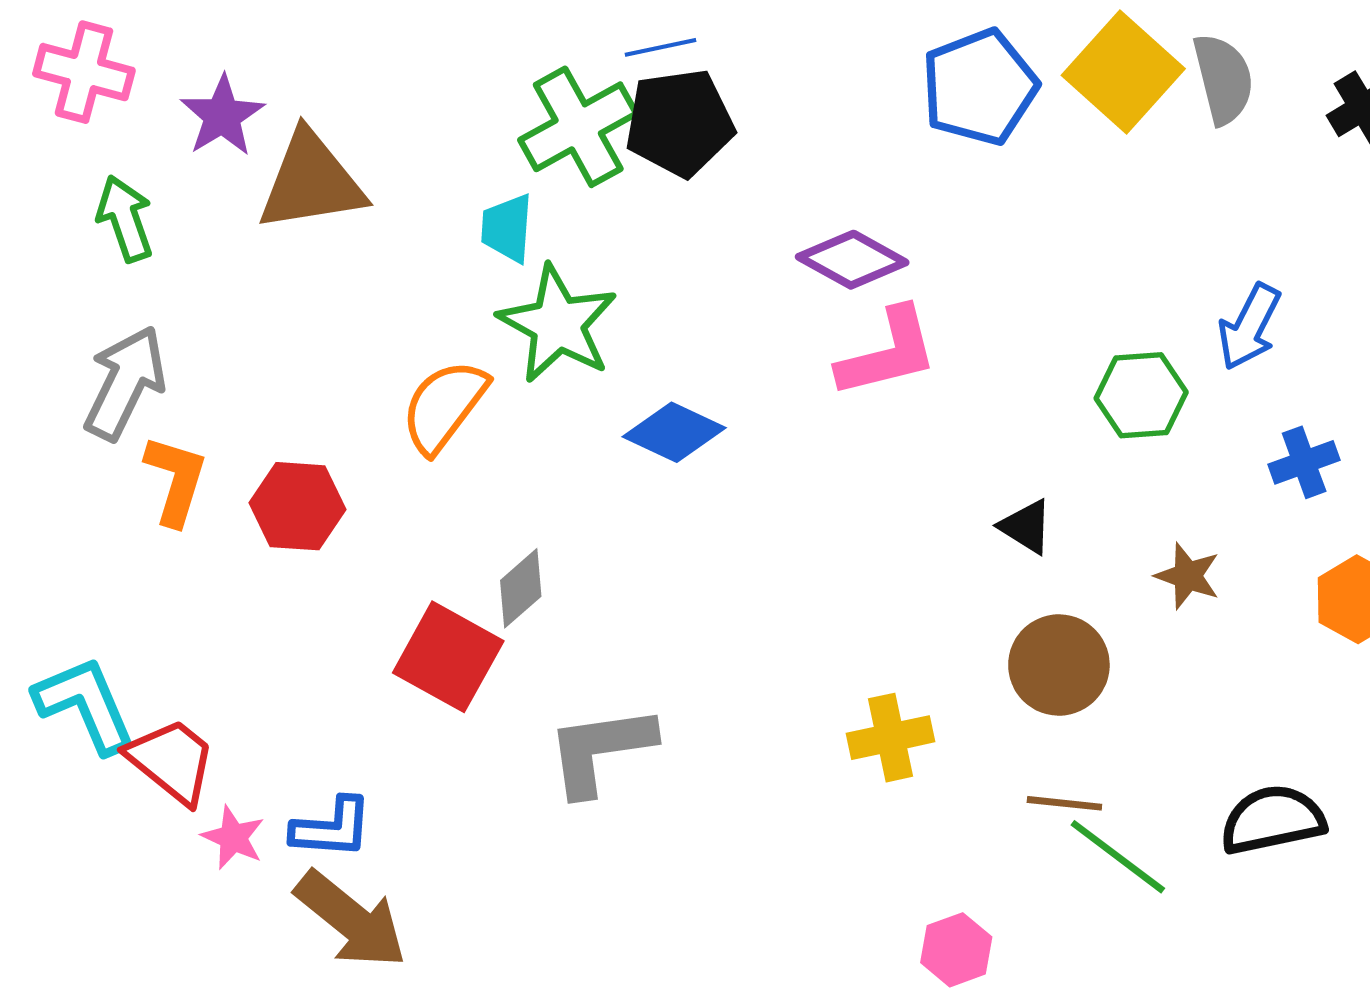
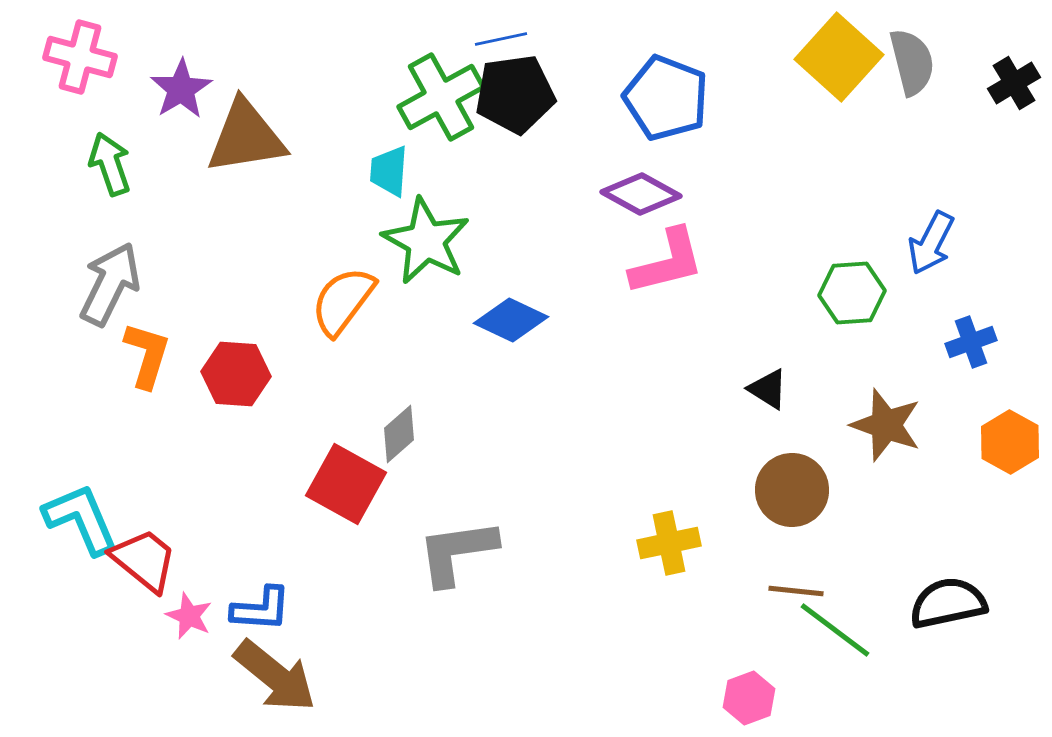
blue pentagon: (980, 87) -> (666, 98), moved, turned -30
brown star: (1188, 576) -> (886, 425), size x1.5
pink hexagon: (956, 950) -> (749, 698), moved

